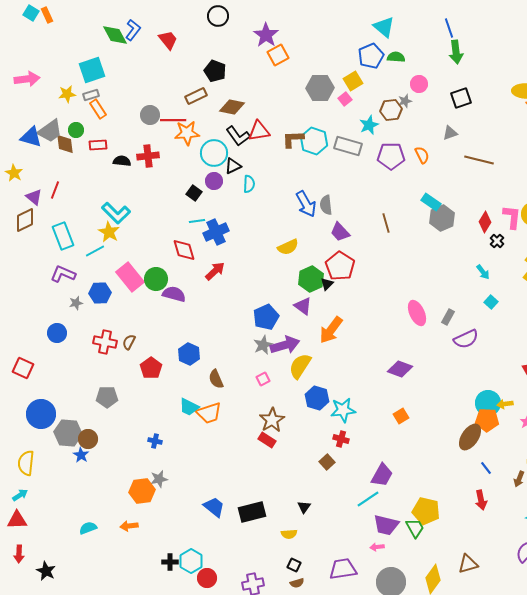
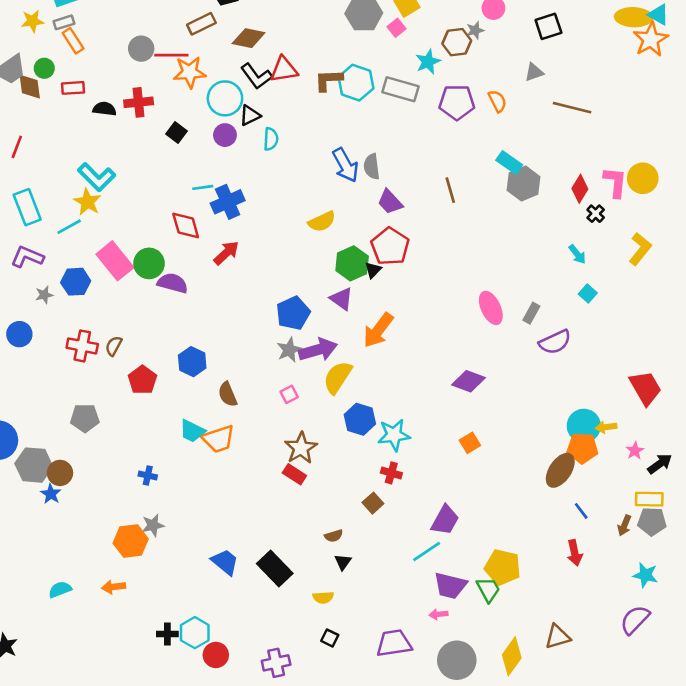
black square: (194, 193) -> (177, 132), moved
black rectangle: (252, 512) -> (275, 569), turned 60
brown semicircle: (297, 583) -> (334, 536), moved

